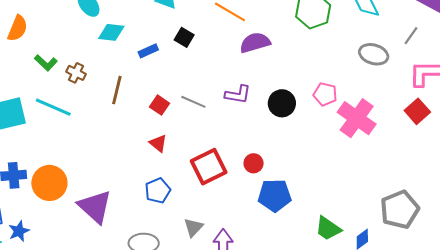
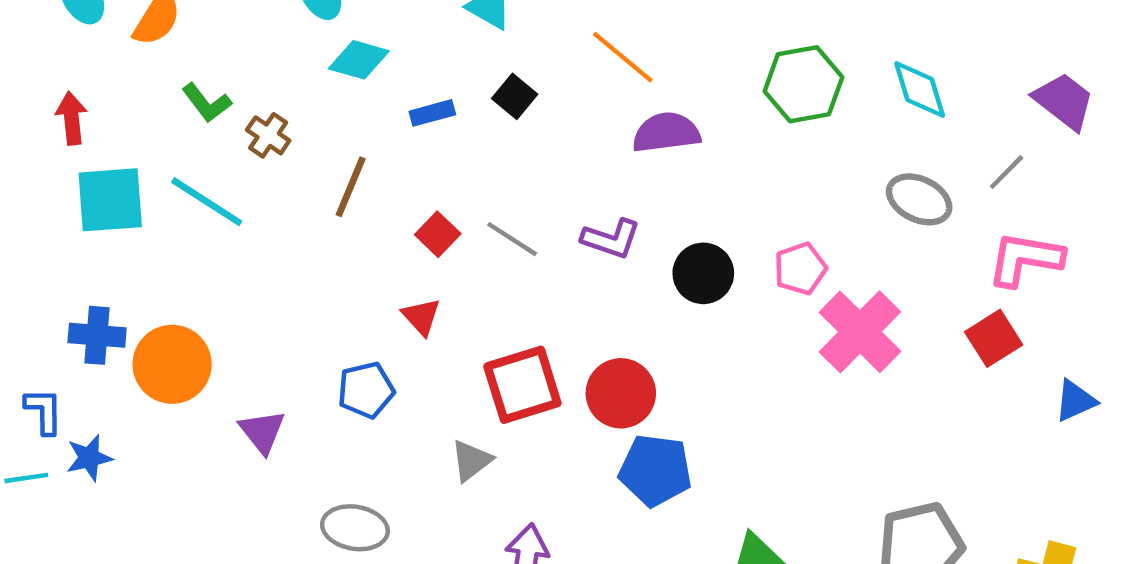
pink pentagon: (325, 94) -> (800, 269), turned 30
red circle: (254, 163) -> (621, 393), size x1.6
blue pentagon: (158, 191) -> (366, 390), moved
purple triangle: (95, 207) -> (262, 432), size x0.6
gray triangle: (193, 227) -> (471, 461), moved

